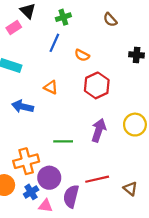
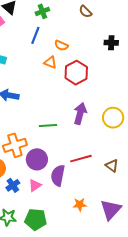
orange triangle: (51, 87) -> (50, 62), moved
yellow circle: (135, 125) -> (113, 118), moved
blue cross: (31, 192) -> (13, 185), moved
pink triangle: (46, 206) -> (35, 185), turned -40

